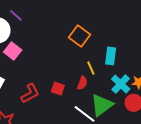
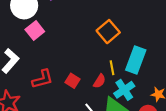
cyan rectangle: (111, 56) -> (136, 60), size x1.4
cyan cross: (121, 84) -> (124, 90), moved

